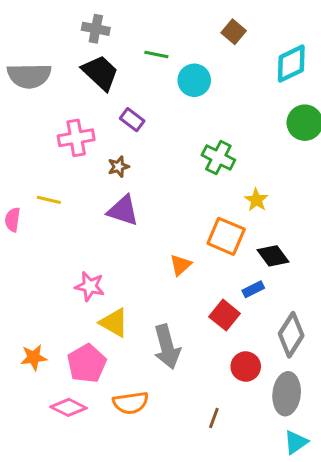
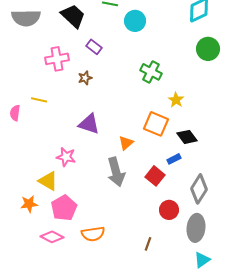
purple triangle: (123, 211) -> (89, 124), moved
yellow triangle: (114, 323) -> (48, 181), moved
gray arrow: (167, 347) -> (116, 172), moved

